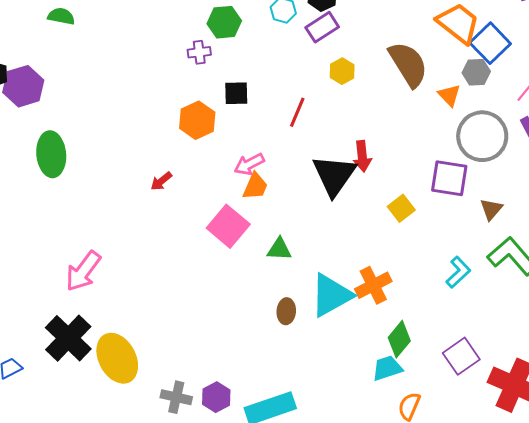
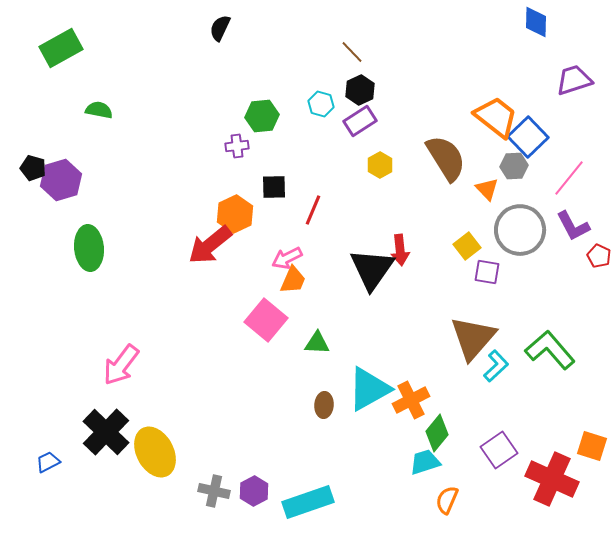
red line: (297, 112) -> (313, 210), moved
purple square: (449, 178) -> (487, 272), size x0.7
red arrow: (161, 181) -> (210, 245), moved, size x2.0
yellow square: (401, 208) -> (467, 246), moved
brown triangle: (491, 209) -> (473, 338), moved, size x2.0
orange cross: (373, 285) -> (411, 400), moved

